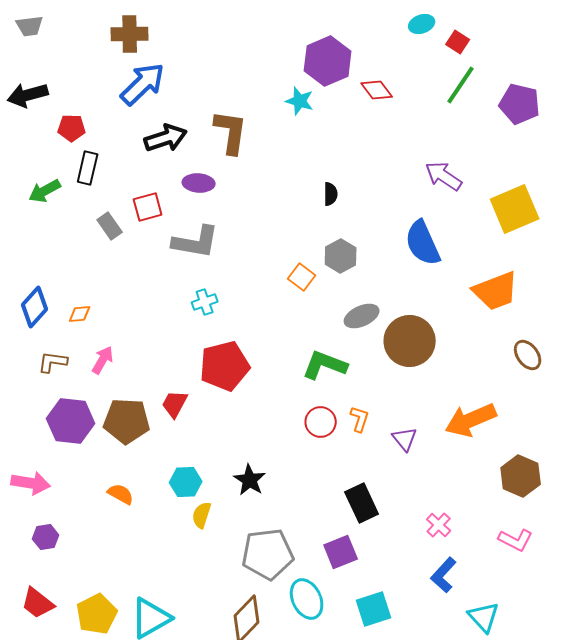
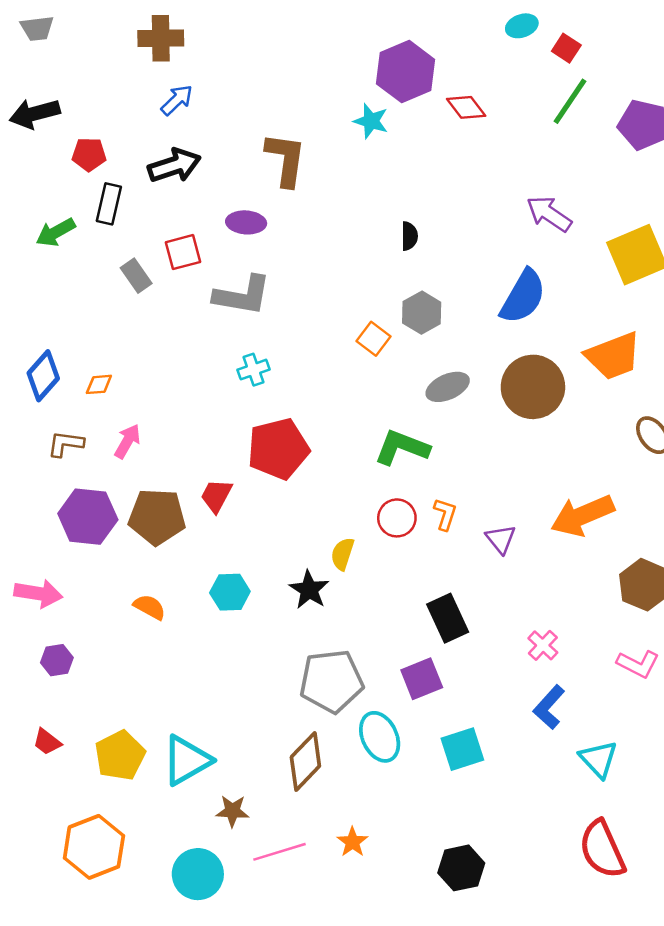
blue arrow: (143, 84) -> (177, 100), size x0.6
black arrow: (166, 138) -> (174, 166), moved
blue semicircle: (423, 243) -> (523, 297), turned -126
brown circle: (410, 341) -> (533, 387), moved
yellow semicircle: (202, 515) -> (343, 554), moved
red trapezoid: (38, 603) -> (47, 742), size x0.7

